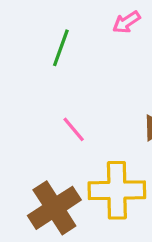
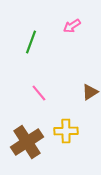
yellow cross: (117, 190) -> (66, 131), size x0.7

